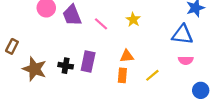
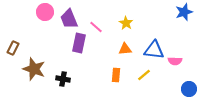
blue triangle: (182, 35) -> (154, 50), moved
orange triangle: (127, 56) -> (125, 49), moved
purple rectangle: (88, 61) -> (79, 43), moved
black cross: (66, 66) -> (63, 79), moved

